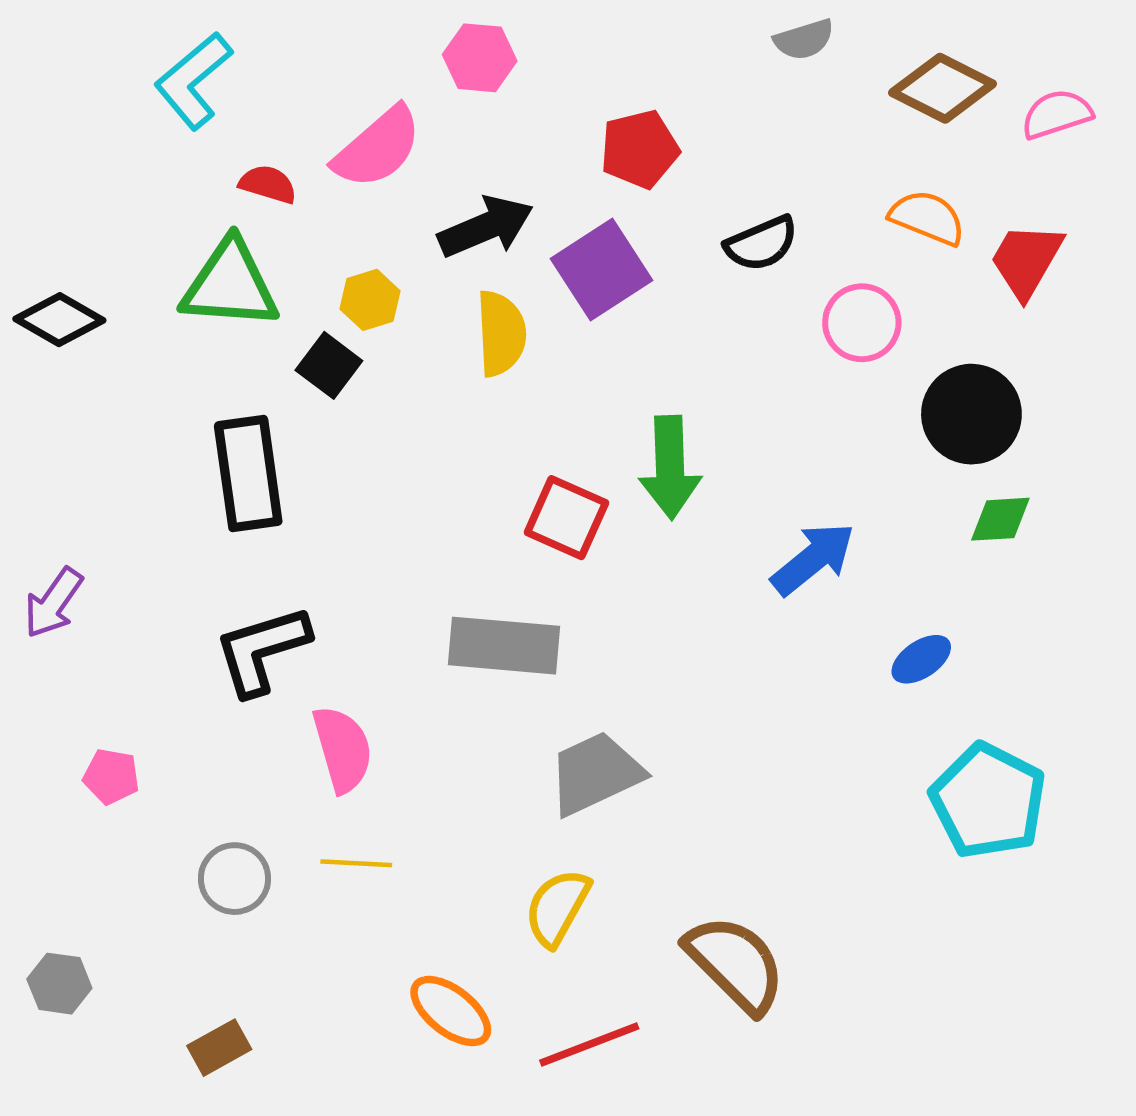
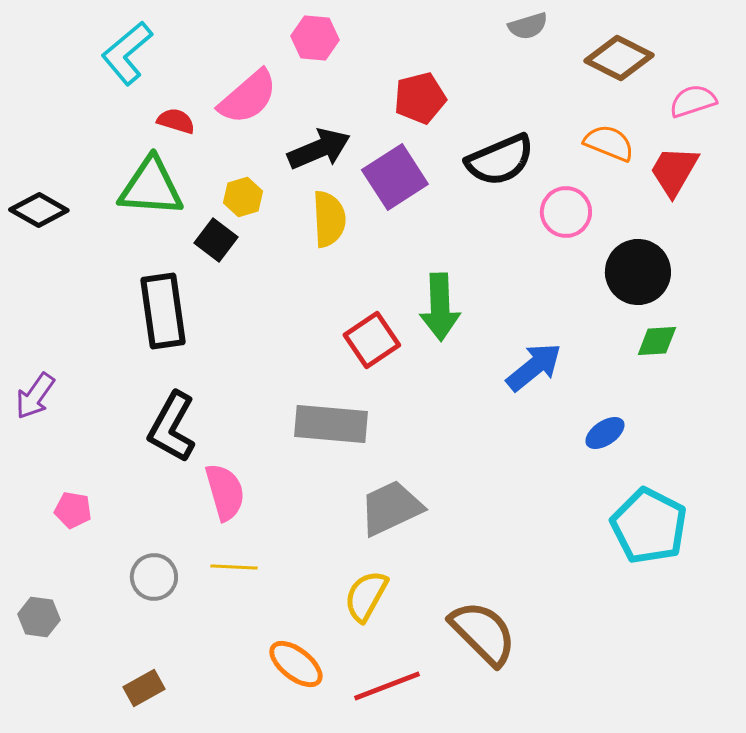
pink semicircle: (1057, 114) -> (693, 101), moved
black semicircle: (761, 244) -> (500, 160), size x1.4
red square: (566, 518) -> (372, 340), turned 32
black L-shape: (262, 650) -> (172, 427), turned -44
gray hexagon: (59, 984) -> (39, 617), moved

